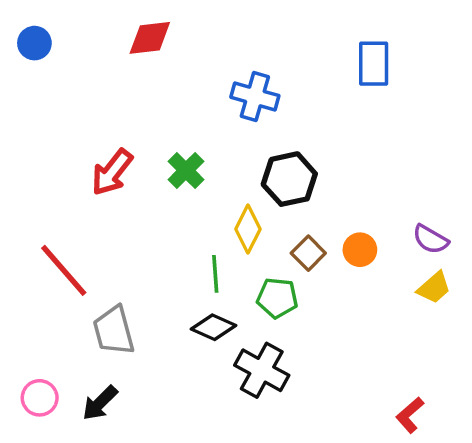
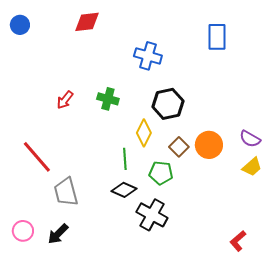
green cross: (186, 170) -> (108, 99), turned -30
red arrow: (112, 172) -> (65, 100), size x0.7
orange circle: (360, 250) -> (209, 145), size x1.4

